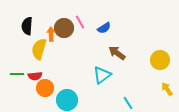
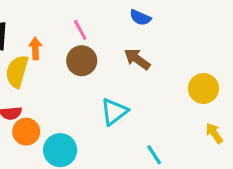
brown circle: (64, 28) -> (82, 61), moved
blue semicircle: (104, 28) -> (140, 18), moved, turned 56
brown arrow: (117, 53) -> (137, 59), moved

